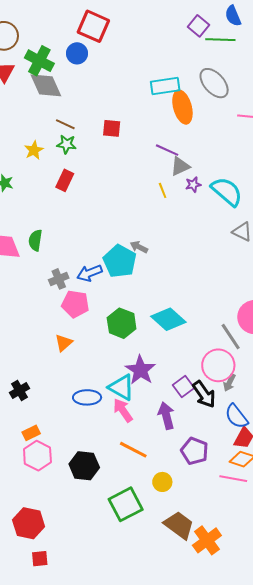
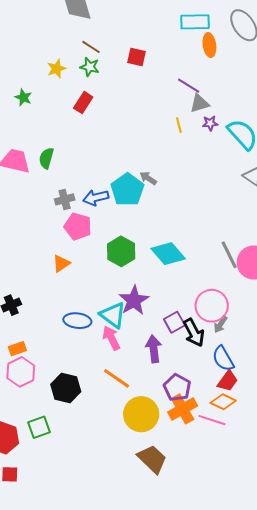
orange ellipse: (182, 107) -> (209, 45), size x0.7
gray line: (231, 337) -> (229, 255), moved
yellow circle: (162, 482) -> (141, 414), size x1.8
green square: (126, 504) -> (39, 427), moved, size x0.7
orange cross: (207, 540) -> (183, 409), moved

